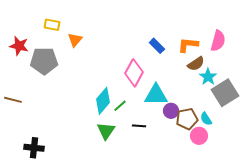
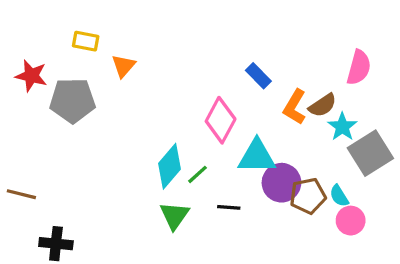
orange L-shape: (188, 45) -> (295, 107), moved, turned -65
brown line: (13, 100) -> (21, 194), moved
purple circle: (171, 111) -> (281, 183), size x1.5
pink circle: (199, 136) -> (351, 221), moved

